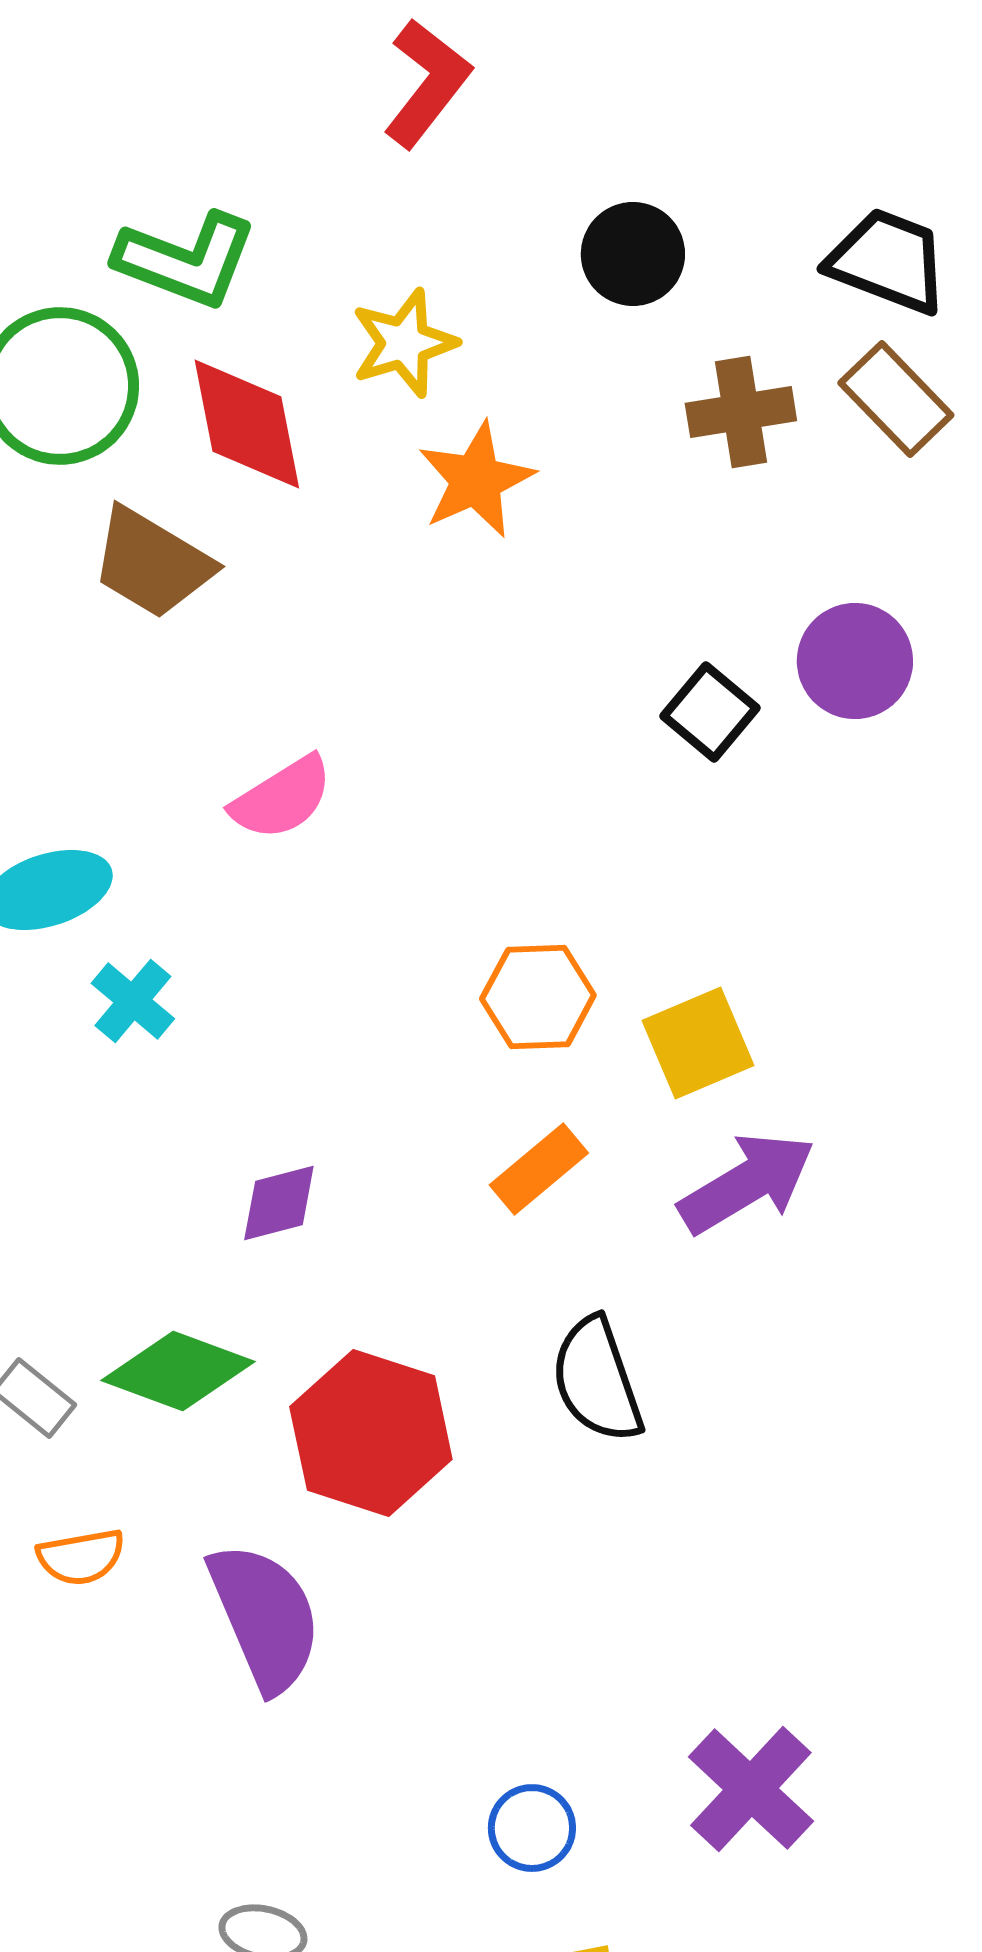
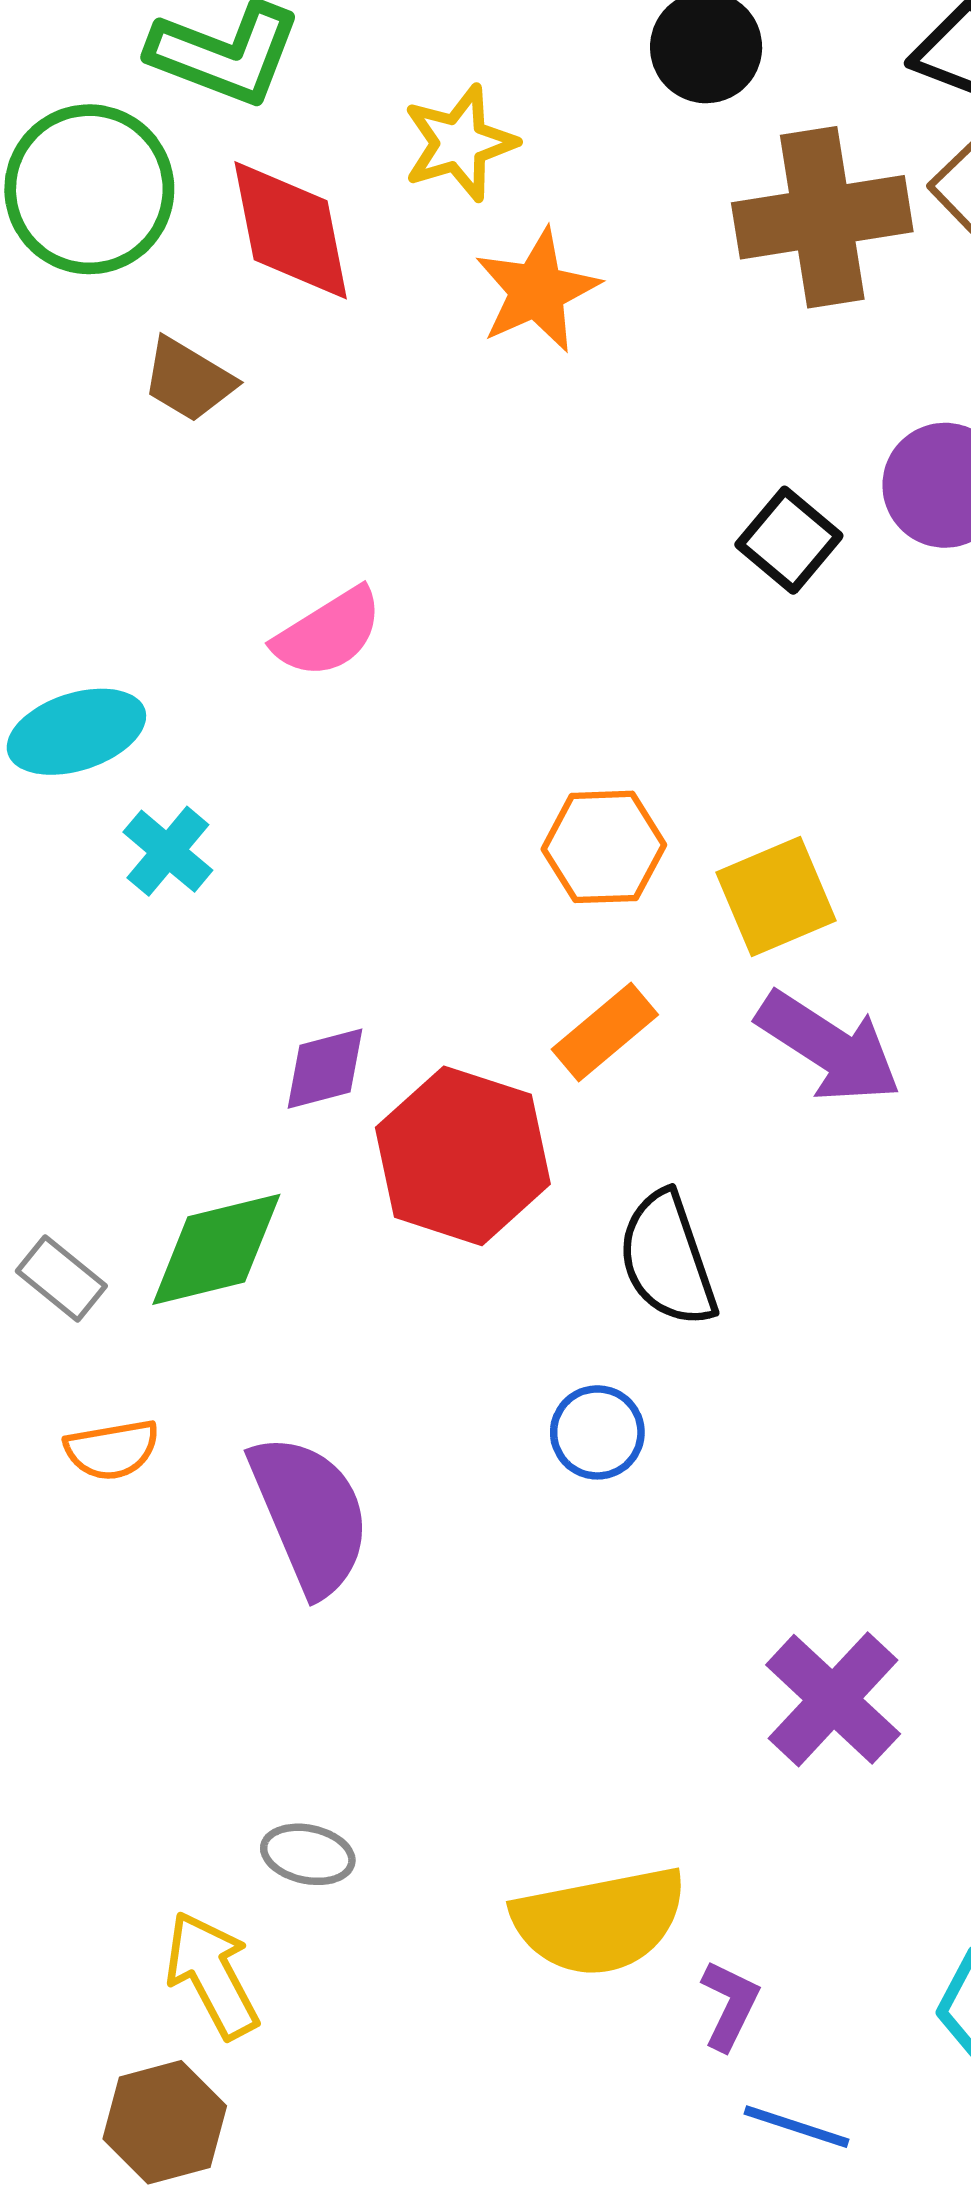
brown cross: (741, 412) -> (822, 217), size x1.5
brown trapezoid: (152, 563) -> (188, 380), size x0.7
purple arrow: (747, 1183) -> (829, 1047), turned 64
green diamond: (178, 1371) -> (216, 1249), turned -34
red hexagon: (371, 1433) -> (463, 1156), moved
blue circle: (532, 1828) -> (597, 1432), moved

